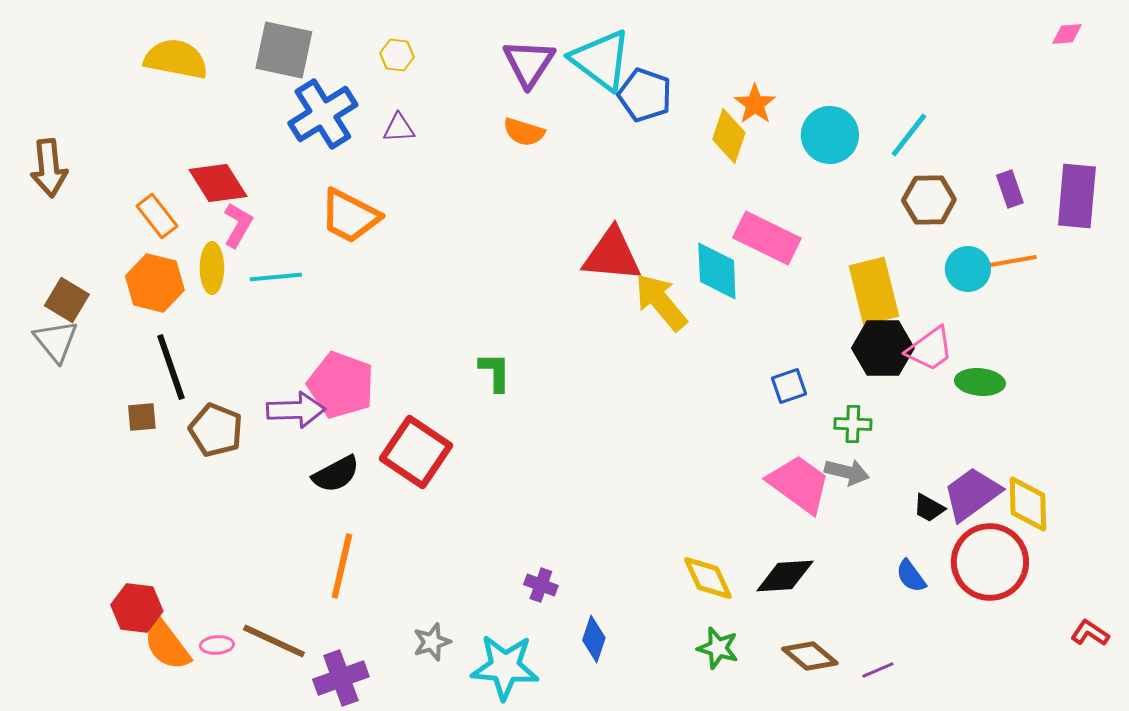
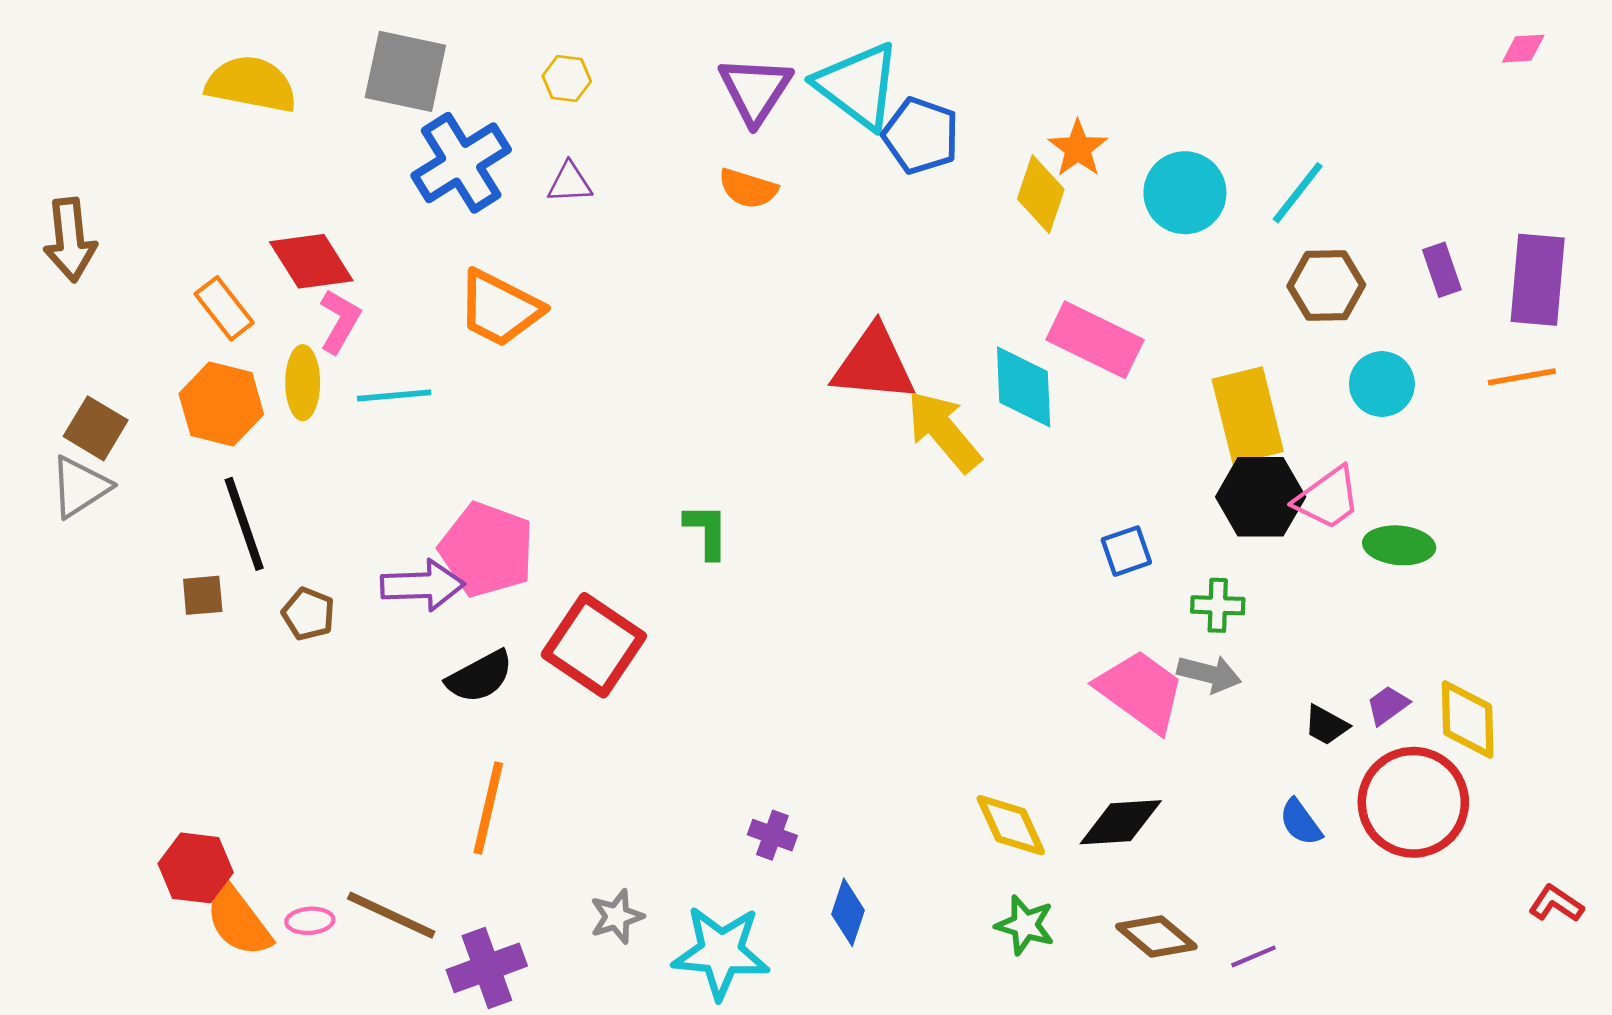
orange line: (1013, 261) -> (1522, 377), moved
gray triangle: (56, 341) -> (80, 487), turned 36
brown pentagon: (216, 430) -> (308, 614), size x0.7
purple trapezoid: (972, 494) -> (1388, 705), size x0.5

